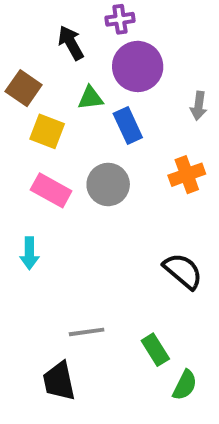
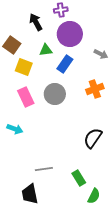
gray arrow: (199, 106) -> (101, 54), turned -72
blue rectangle: (128, 125) -> (65, 64), turned 60
pink rectangle: (51, 190) -> (26, 97), turned 36
cyan arrow: (29, 253) -> (15, 129), turned -70
black semicircle: (183, 271) -> (93, 138), turned -95

